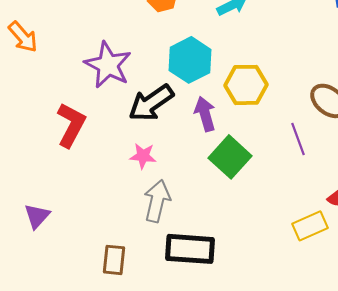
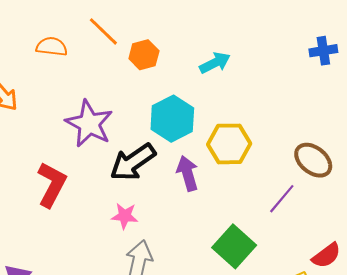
purple line: (298, 139) -> (282, 199), turned 60
green square: (230, 157) -> (234, 246), moved

